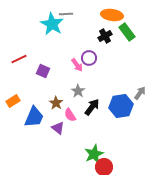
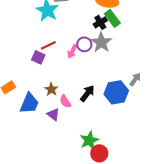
green rectangle: (127, 32) -> (112, 18), moved
red line: (19, 59) -> (48, 45), moved
pink arrow: (77, 65) -> (72, 51), turned 64
gray star: (78, 91) -> (101, 42), moved, size x1.5

